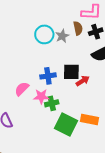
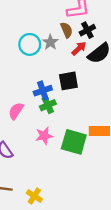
red arrow: (83, 81) -> (79, 48), moved
pink star: (41, 96) -> (44, 136), moved
green cross: (52, 103) -> (48, 105), moved

